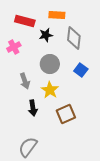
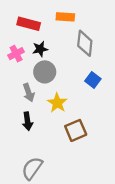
black star: (46, 35) -> (40, 49), moved
gray circle: (50, 64) -> (45, 72), moved
black arrow: (33, 108) -> (28, 121), moved

